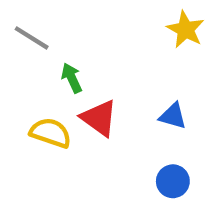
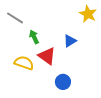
blue triangle: (173, 116) -> (70, 41), moved, turned -48
blue circle: (173, 181) -> (63, 82), moved

